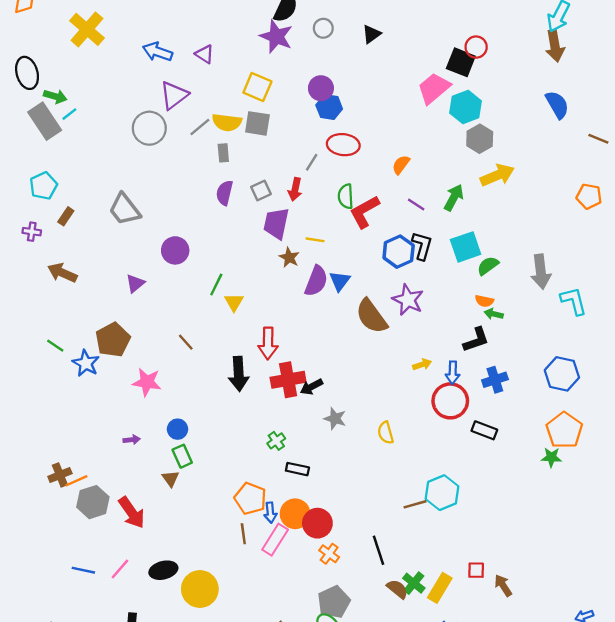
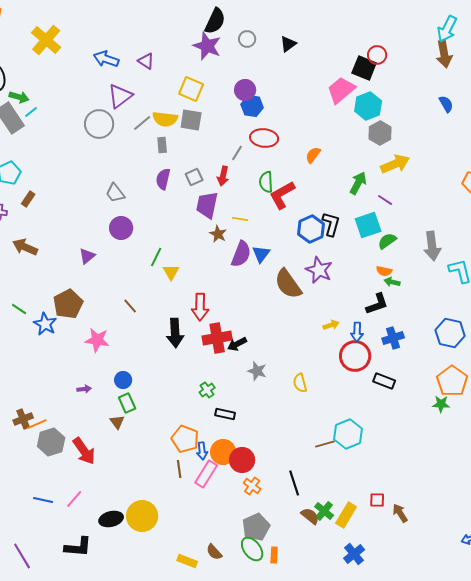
blue semicircle: (557, 105) -> (446, 104), size x0.7
purple line: (416, 205) -> (385, 200), moved
gray trapezoid: (125, 209) -> (115, 193), moved, size x0.7
black ellipse: (163, 570) -> (111, 519), moved

